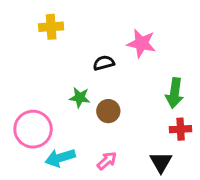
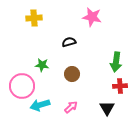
pink star: (141, 43) -> (92, 17), moved
green star: (80, 98) -> (42, 65), moved

